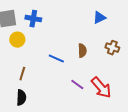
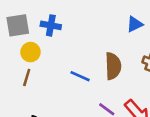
brown semicircle: (82, 51) -> (113, 66), size x1.5
brown line: (22, 74) -> (27, 77), moved

